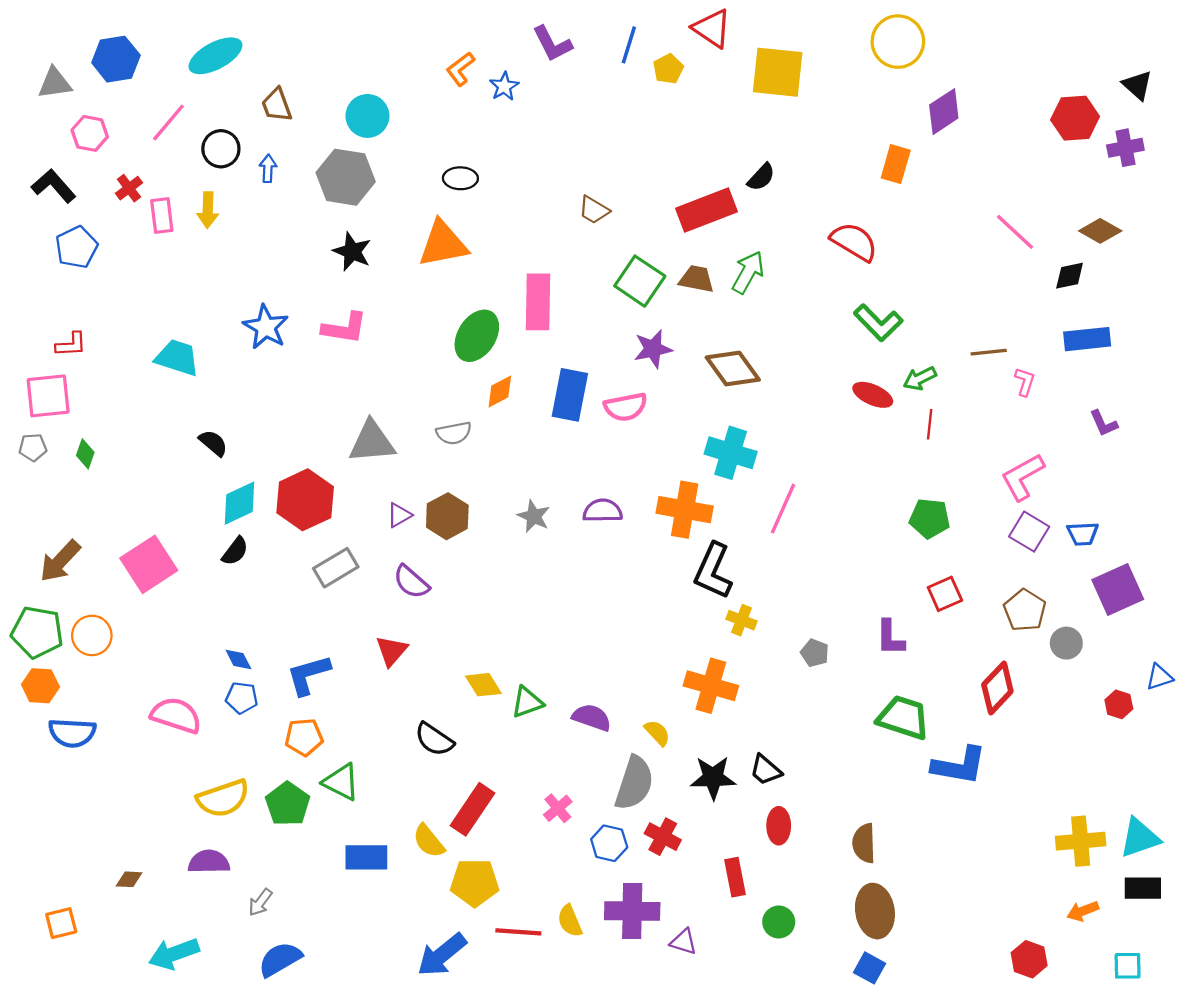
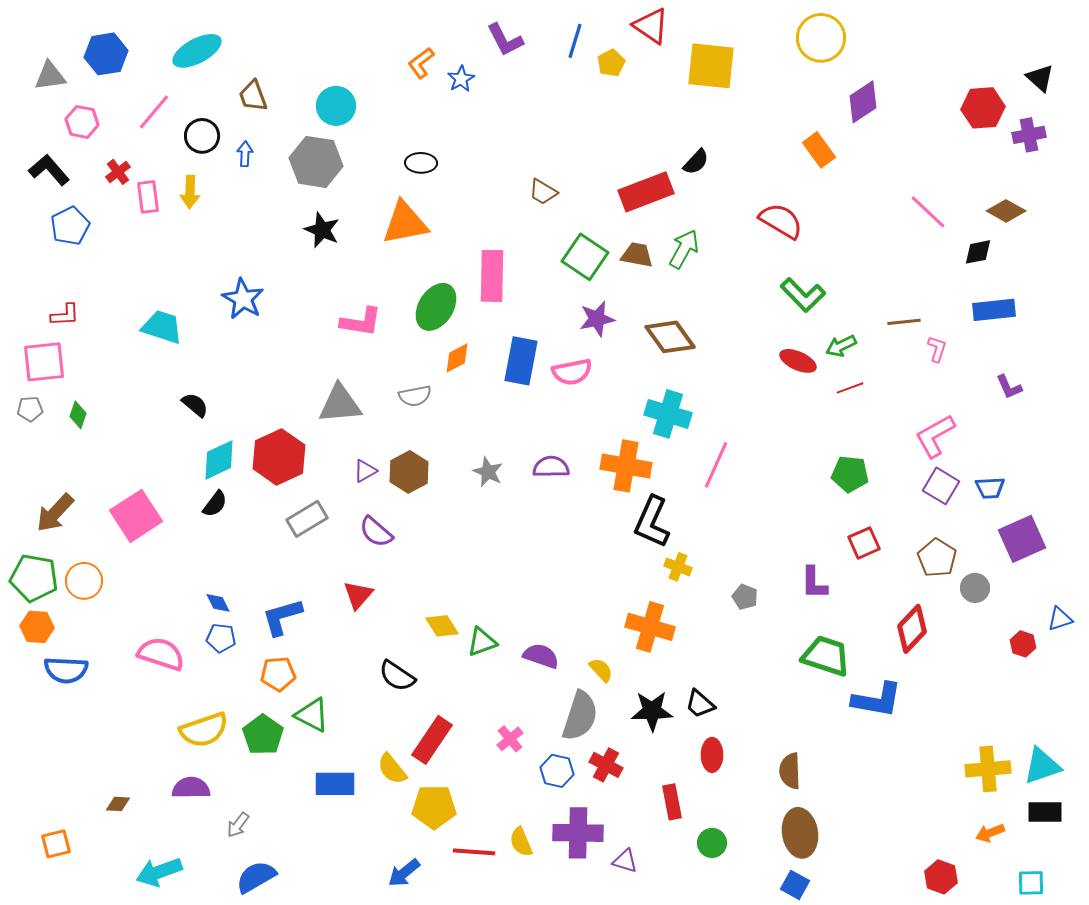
orange rectangle: (896, 164) -> (819, 150), turned -52
pink L-shape: (344, 328) -> (361, 322), moved
red line: (930, 424) -> (850, 388), turned 64
blue arrow: (442, 955) -> (404, 873), size x0.7

